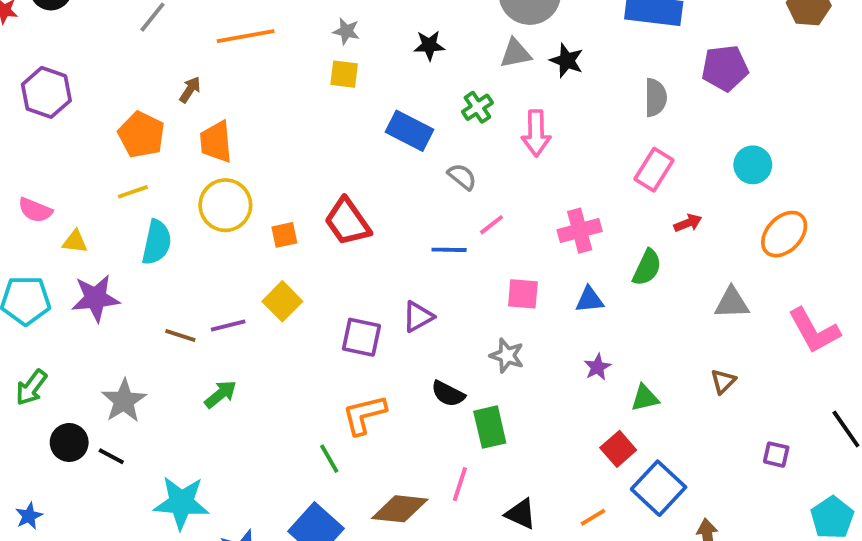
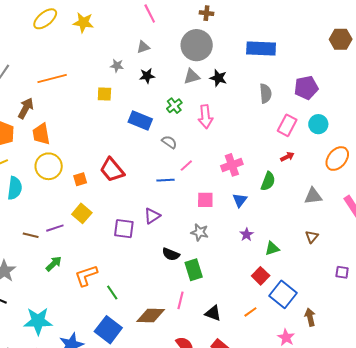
gray star: (346, 31) -> (117, 66), moved
purple pentagon: (725, 68) -> (306, 88), moved
brown arrow: (190, 90) -> (26, 108), size x1.5
pink rectangle: (654, 170) -> (287, 125), moved
blue triangle: (590, 300) -> (240, 200), turned -42
orange L-shape: (364, 415) -> (86, 276), moved

